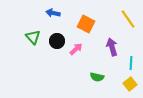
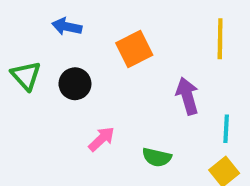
yellow line: (128, 19) -> (220, 39), turned 36
orange square: (86, 24) -> (134, 49), turned 36
pink arrow: (76, 49) -> (102, 139), moved

